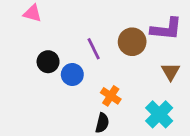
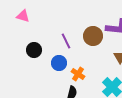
blue circle: (72, 75) -> (59, 63), moved

